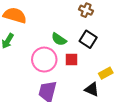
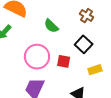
green semicircle: (59, 39) -> (51, 26), moved
yellow rectangle: (106, 73) -> (95, 70), moved

